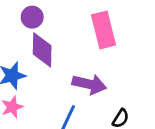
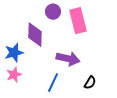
purple circle: (32, 17) -> (53, 12), moved

